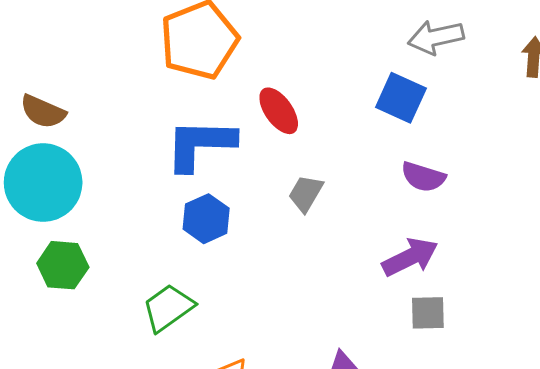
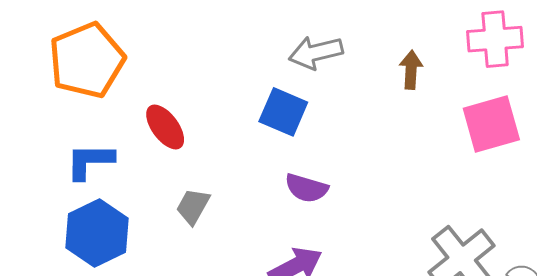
blue L-shape: (200, 144) -> (90, 161), size x0.7
blue hexagon: (206, 219) -> (97, 233), size x1.4

